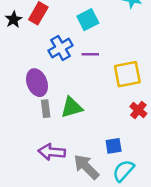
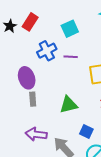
green triangle: (72, 107) -> (68, 105), moved
blue square: (114, 146) -> (86, 131), turned 32

